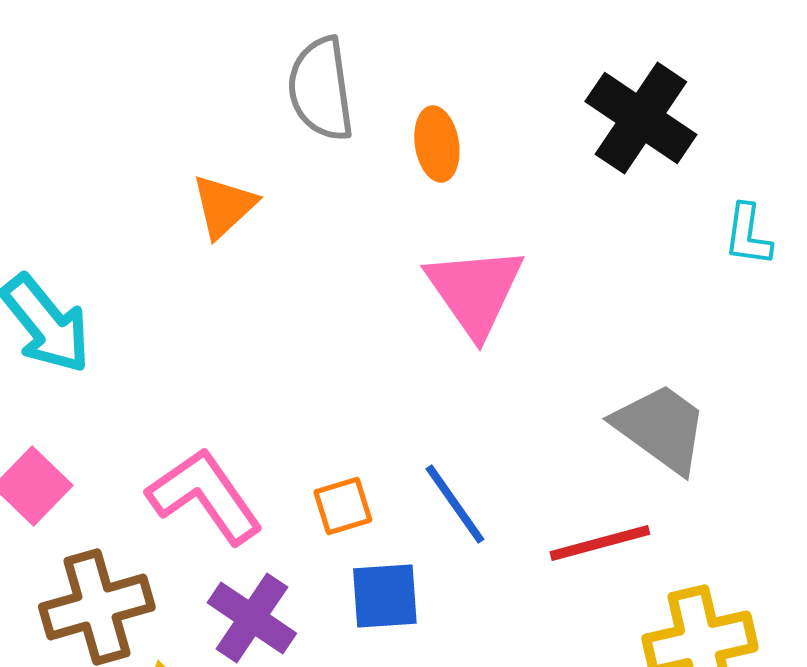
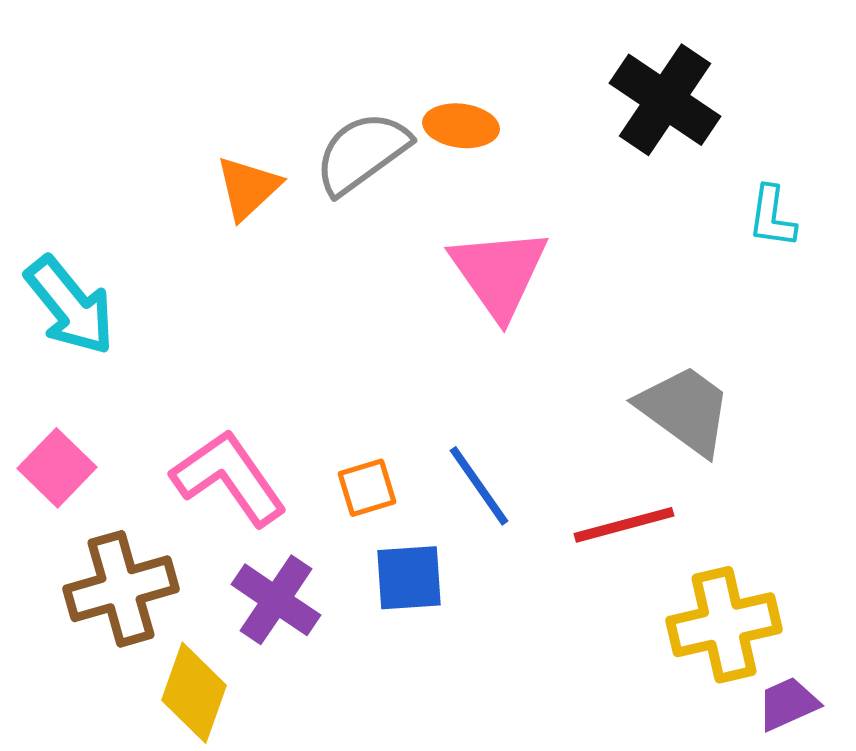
gray semicircle: (321, 89) -> (362, 153), moved, turned 62
orange ellipse: (437, 144) -> (461, 126), turned -74

